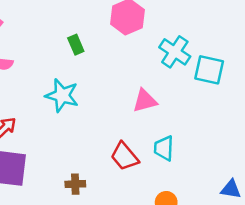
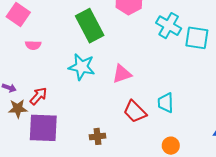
green rectangle: (76, 45) -> (90, 26), size x2.0
pink triangle: (145, 101) -> (122, 74), moved

